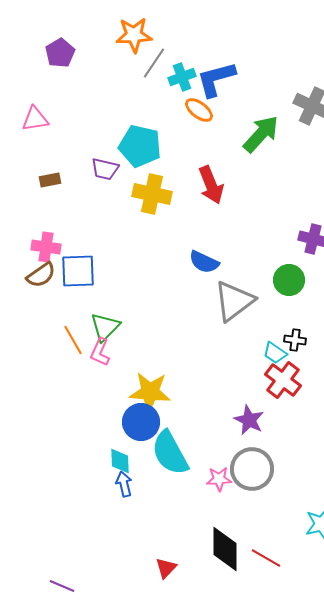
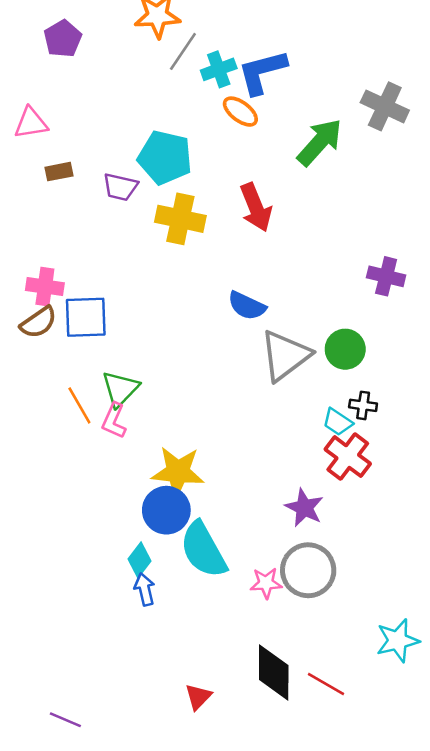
brown rectangle: (50, 180) -> (59, 172), moved
green circle: (289, 280) -> (345, 349), moved
cyan diamond: (120, 461) -> (139, 560), turned 40

